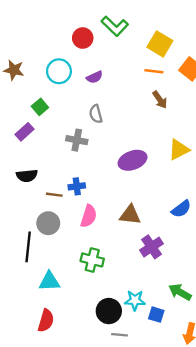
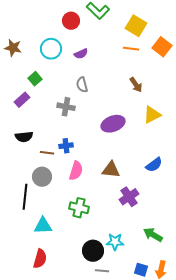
brown arrow: (160, 100) -> (136, 85), moved
blue square: (156, 315) -> (141, 270), moved

